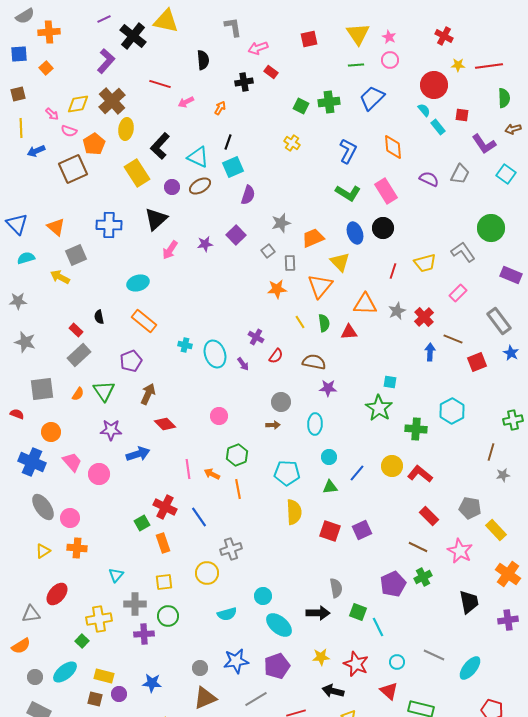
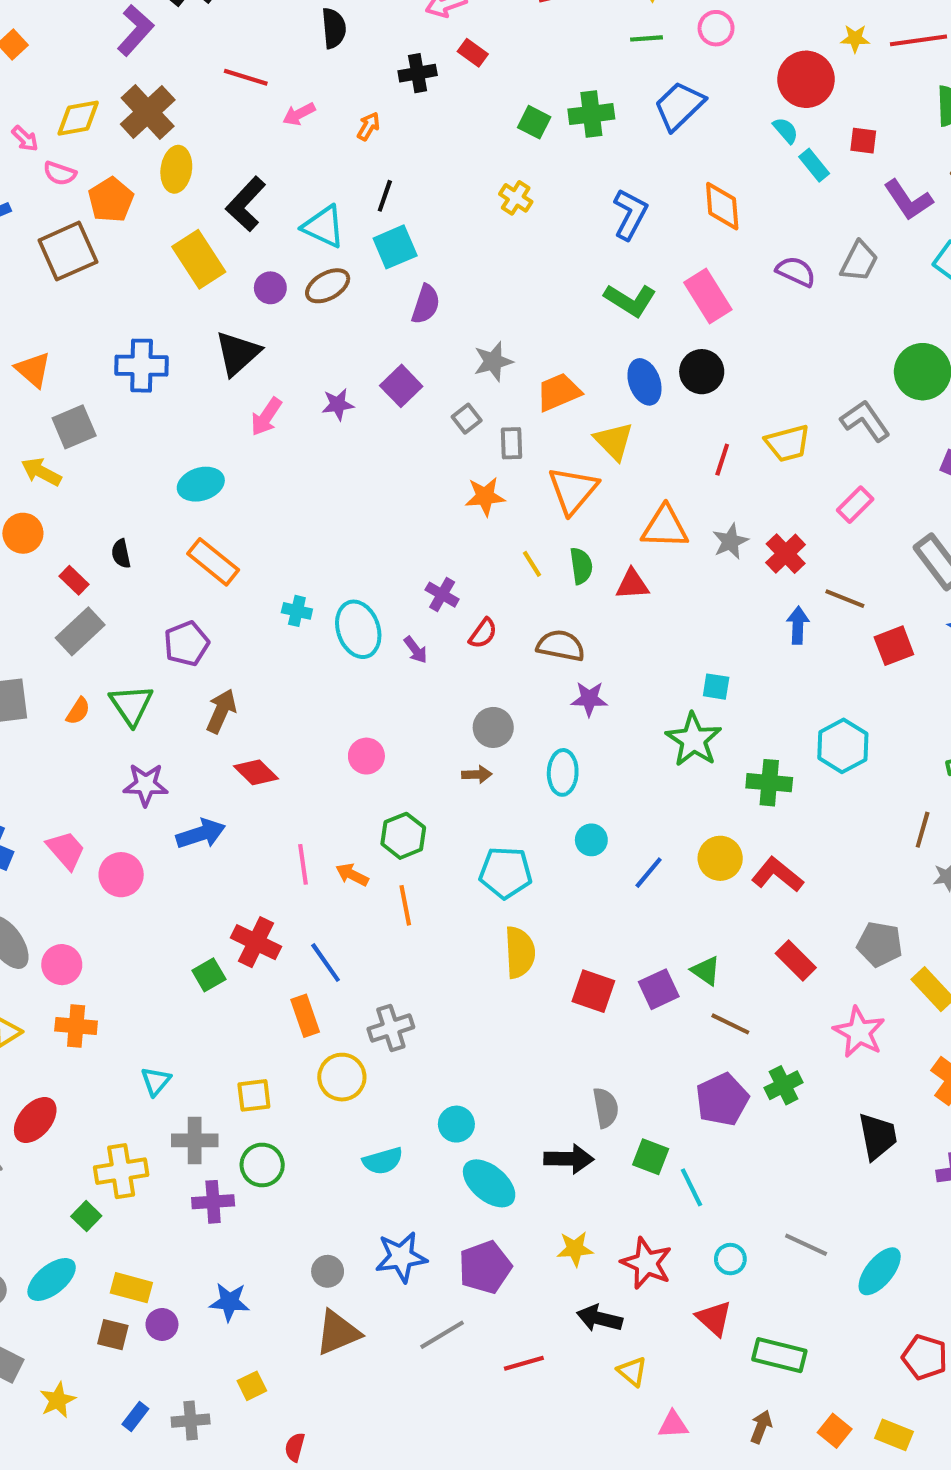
orange circle: (51, 432) -> (23, 533), moved
green triangle: (330, 487) -> (706, 971), moved, turned 42
orange rectangle: (163, 543) -> (305, 1016), moved
brown line: (418, 547) -> (730, 1024), moved

